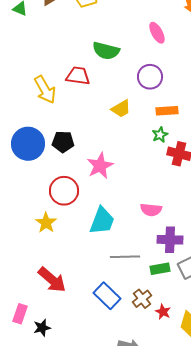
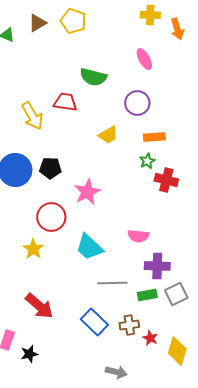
cyan trapezoid: (102, 221) -> (89, 247), turned 112
brown cross: (142, 299) -> (129, 325), turned 30

